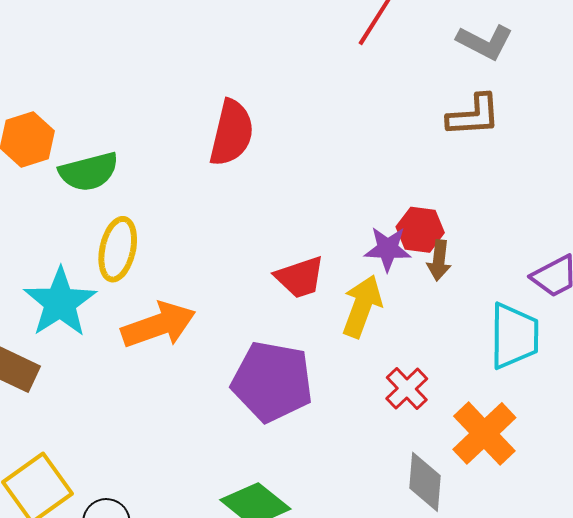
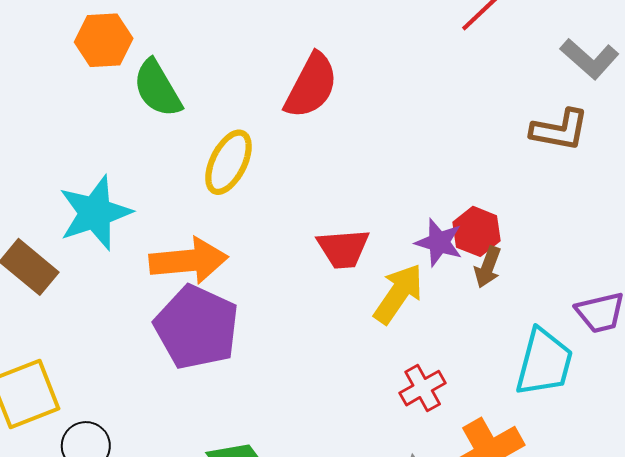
green semicircle: (89, 172) -> (157, 88), turned 60
yellow ellipse: (118, 249) -> (229, 162), moved
purple pentagon: (272, 382) -> (197, 327), moved

